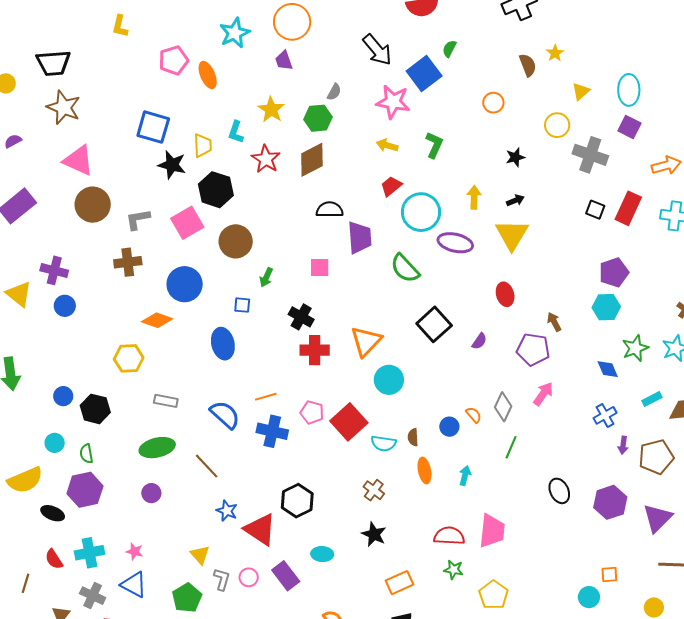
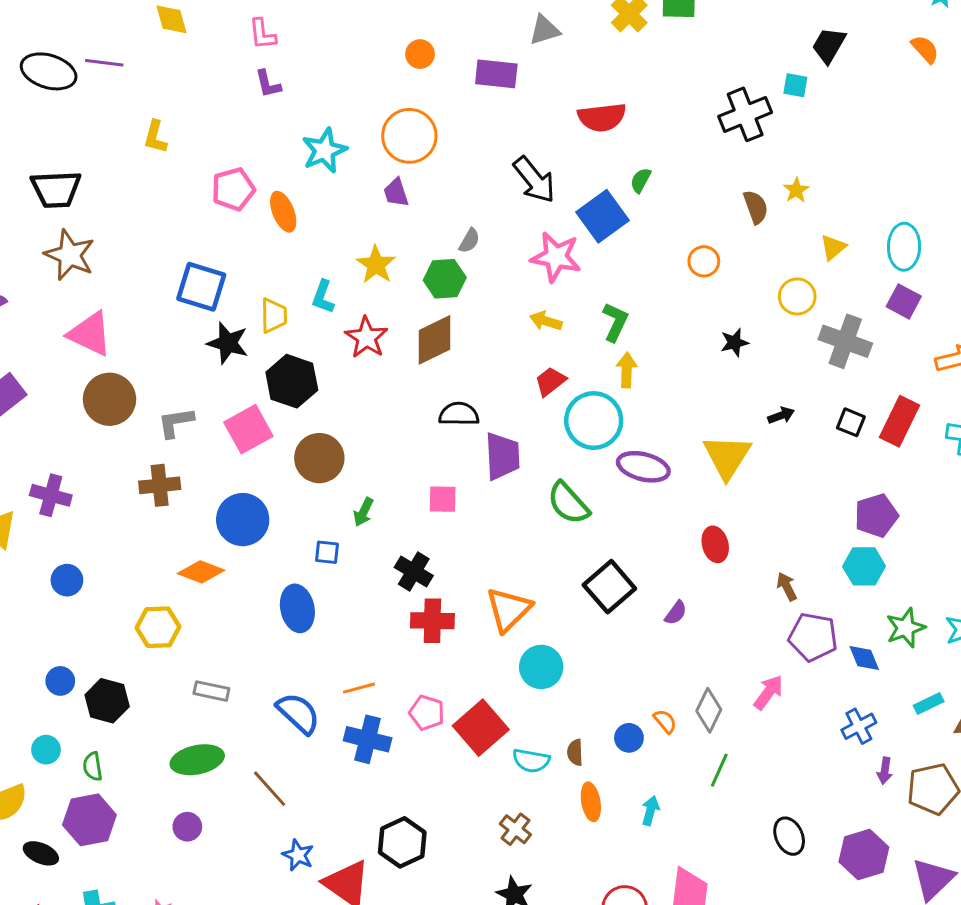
yellow arrow: (474, 197) -> (627, 370), moved
black arrow: (515, 200) -> (781, 415), moved
blue circle: (65, 306) -> (67, 580), moved
purple pentagon: (533, 349) -> (813, 637), moved

